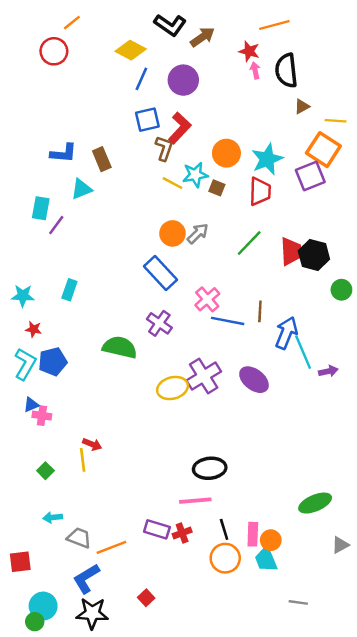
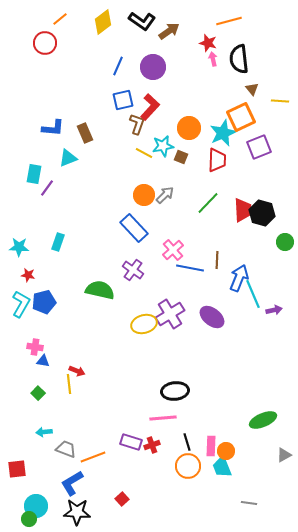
yellow diamond: (131, 50) -> (103, 22), moved, turned -65
brown triangle: (302, 106) -> (252, 89), turned -40
orange square: (323, 150) -> (241, 117), moved, turned 32
blue triangle: (31, 405) -> (43, 361), moved, turned 32

